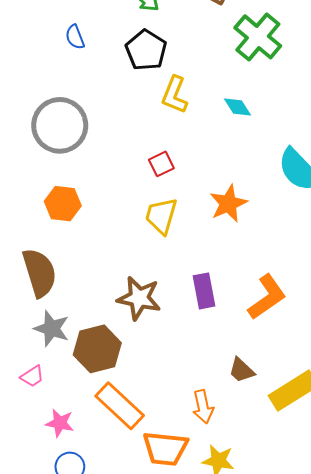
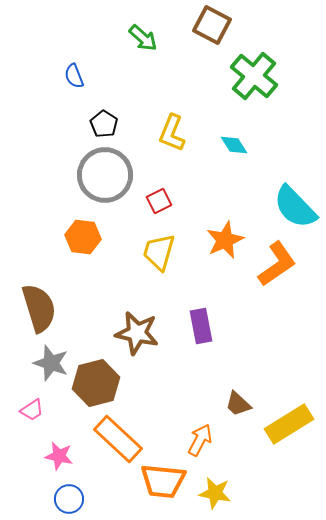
black pentagon: (146, 50) -> (104, 124), moved, size x0.7
gray circle: (60, 125) -> (105, 175), moved
orange hexagon: (63, 204) -> (83, 237), moved
orange L-shape: (267, 297) -> (277, 264), moved
orange arrow: (203, 407) -> (200, 440), turned -140

